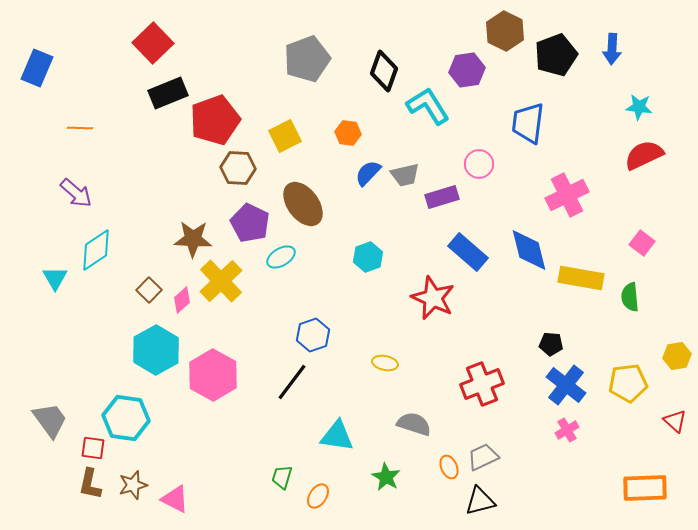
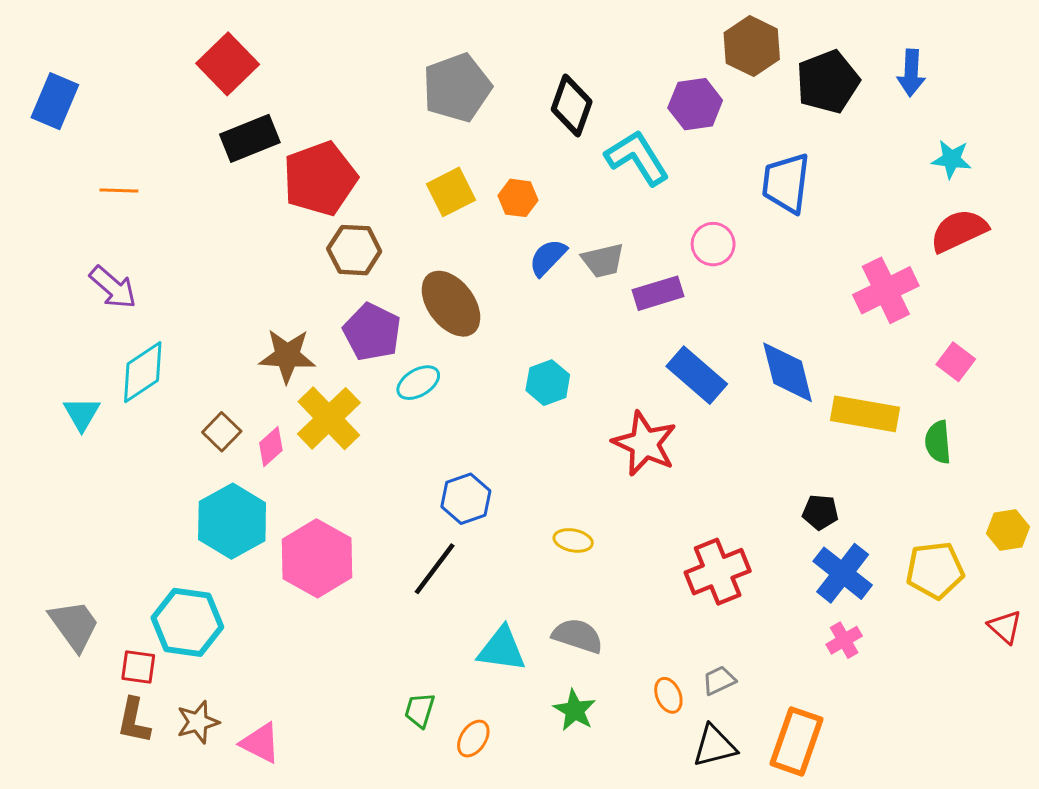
yellow square: (285, 136) -> (451, 192), moved
pink cross: (567, 195) -> (886, 290), moved
gray semicircle: (414, 424) -> (578, 636), moved
gray trapezoid: (483, 457) -> (719, 680), size x0.7
orange rectangle: (645, 488) -> (796, 741), moved, turned -69

